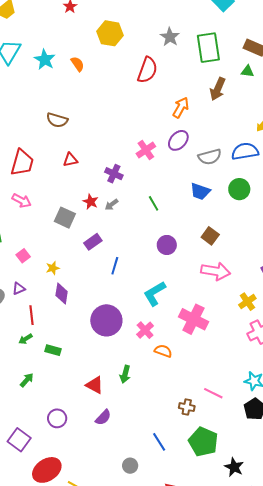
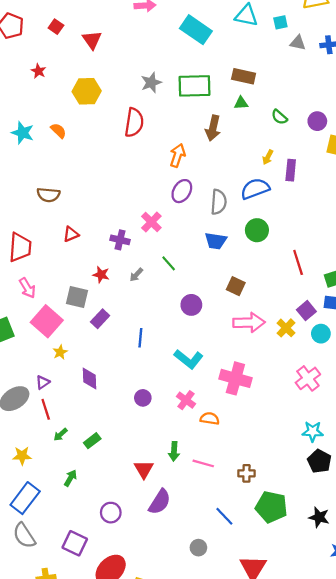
gray star: (170, 37) -> (151, 83), turned 30
green rectangle: (208, 48) -> (194, 86), turned -72
pink cross: (146, 150) -> (151, 222), moved
gray semicircle: (210, 157) -> (219, 202), turned -60
pink arrow: (22, 201) -> (27, 288), turned 42
gray arrow: (111, 205) -> (136, 275), moved
purple rectangle: (93, 242) -> (100, 319), moved
pink square: (23, 256) -> (47, 321), moved, size x2.0
yellow star: (53, 268) -> (60, 352), moved
cyan L-shape: (155, 294) -> (189, 359), turned -100
yellow cross: (247, 302) -> (286, 328), moved
red line: (32, 315) -> (46, 409), moved
purple circle: (106, 320) -> (143, 398), size x0.5
green rectangle: (53, 350) -> (92, 441), turned -42
red triangle: (95, 385) -> (144, 469), turned 42
pink line: (213, 393) -> (203, 463), moved
purple semicircle: (103, 417) -> (160, 502), size x1.4
black star: (234, 467) -> (319, 517), moved

